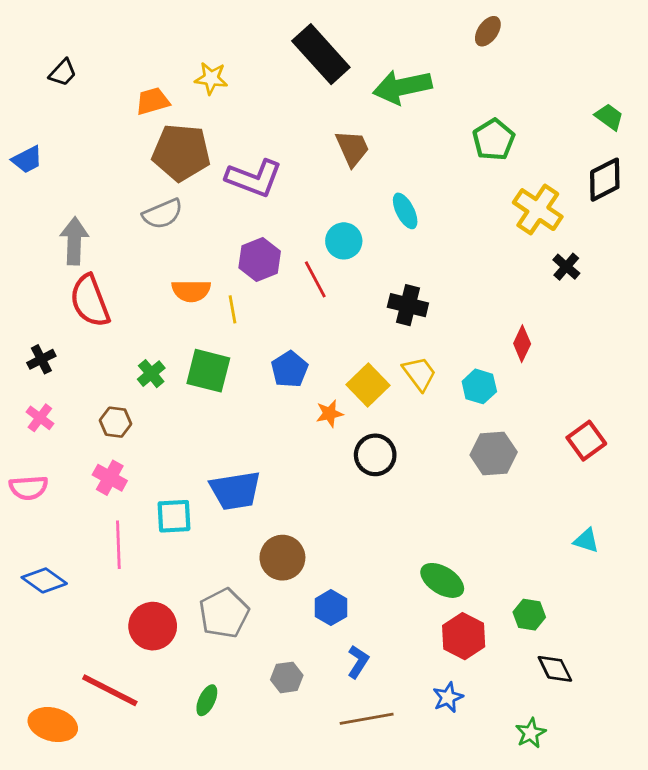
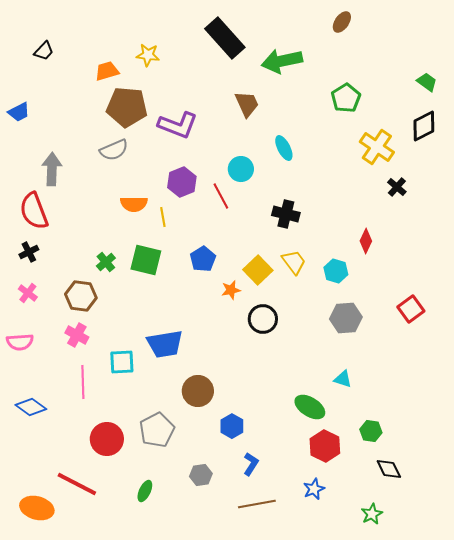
red semicircle: (90, 301) -> (34, 211), moved
brown hexagon: (116, 422) -> (81, 296), size x1.4
cyan triangle: (586, 540) -> (343, 379), moved

